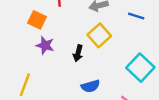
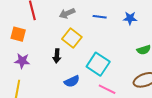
purple star: (45, 45) -> (22, 61), moved
cyan square: (140, 68) -> (98, 64), moved

